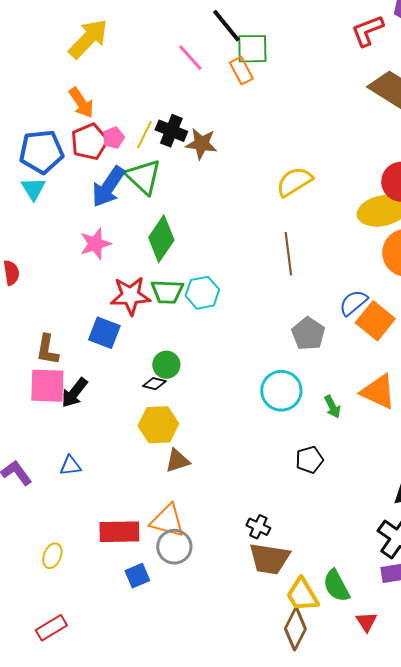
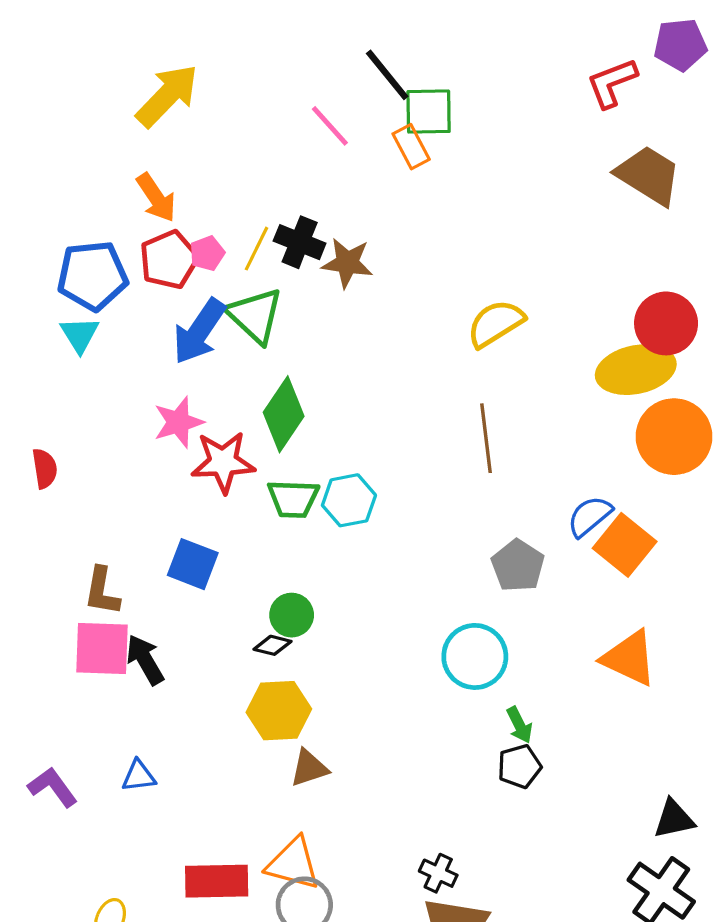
red star: (130, 296) -> (223, 462), moved
black arrow: (74, 393) -> (145, 660), turned 112
green arrow: (332, 407) -> (519, 725), moved

